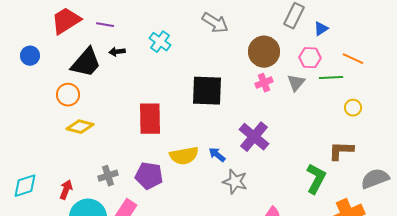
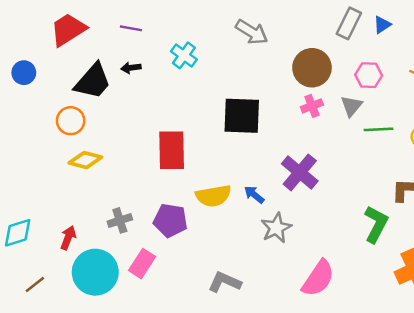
purple line: (105, 25) -> (131, 28), moved
blue triangle: (321, 29) -> (382, 25), moved
green line: (331, 78) -> (378, 129), moved
gray star: (235, 182) -> (276, 228), turned 30

